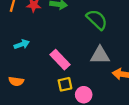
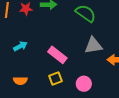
yellow square: (65, 84) -> (55, 79), moved

